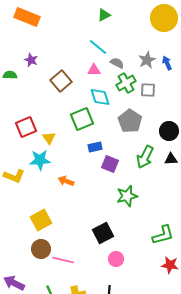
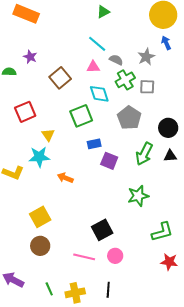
blue arrow: (167, 63) -> (166, 43), moved
red square: (26, 127) -> (25, 112), moved
green star: (127, 196) -> (138, 196), moved
pink line: (63, 260) -> (84, 257), moved

